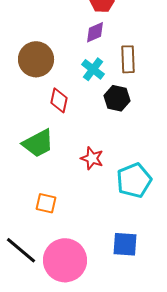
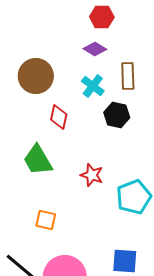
purple diamond: (95, 32) -> (95, 49), turned 55
green trapezoid: (38, 143) -> (38, 160), turned 88

